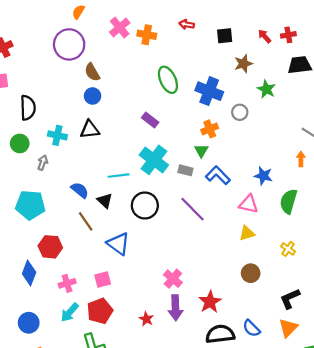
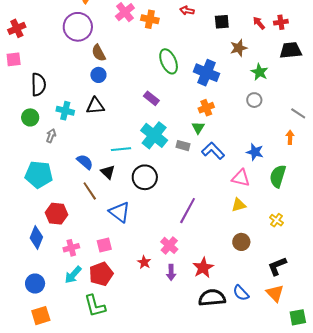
gray circle: (240, 112) -> (254, 100), moved
purple line: (192, 209) -> (188, 211), moved, turned 72
purple arrow: (175, 308) -> (171, 272), size x0.7
red star: (146, 319) -> (144, 262), moved
orange triangle: (288, 328) -> (275, 293), turned -30

